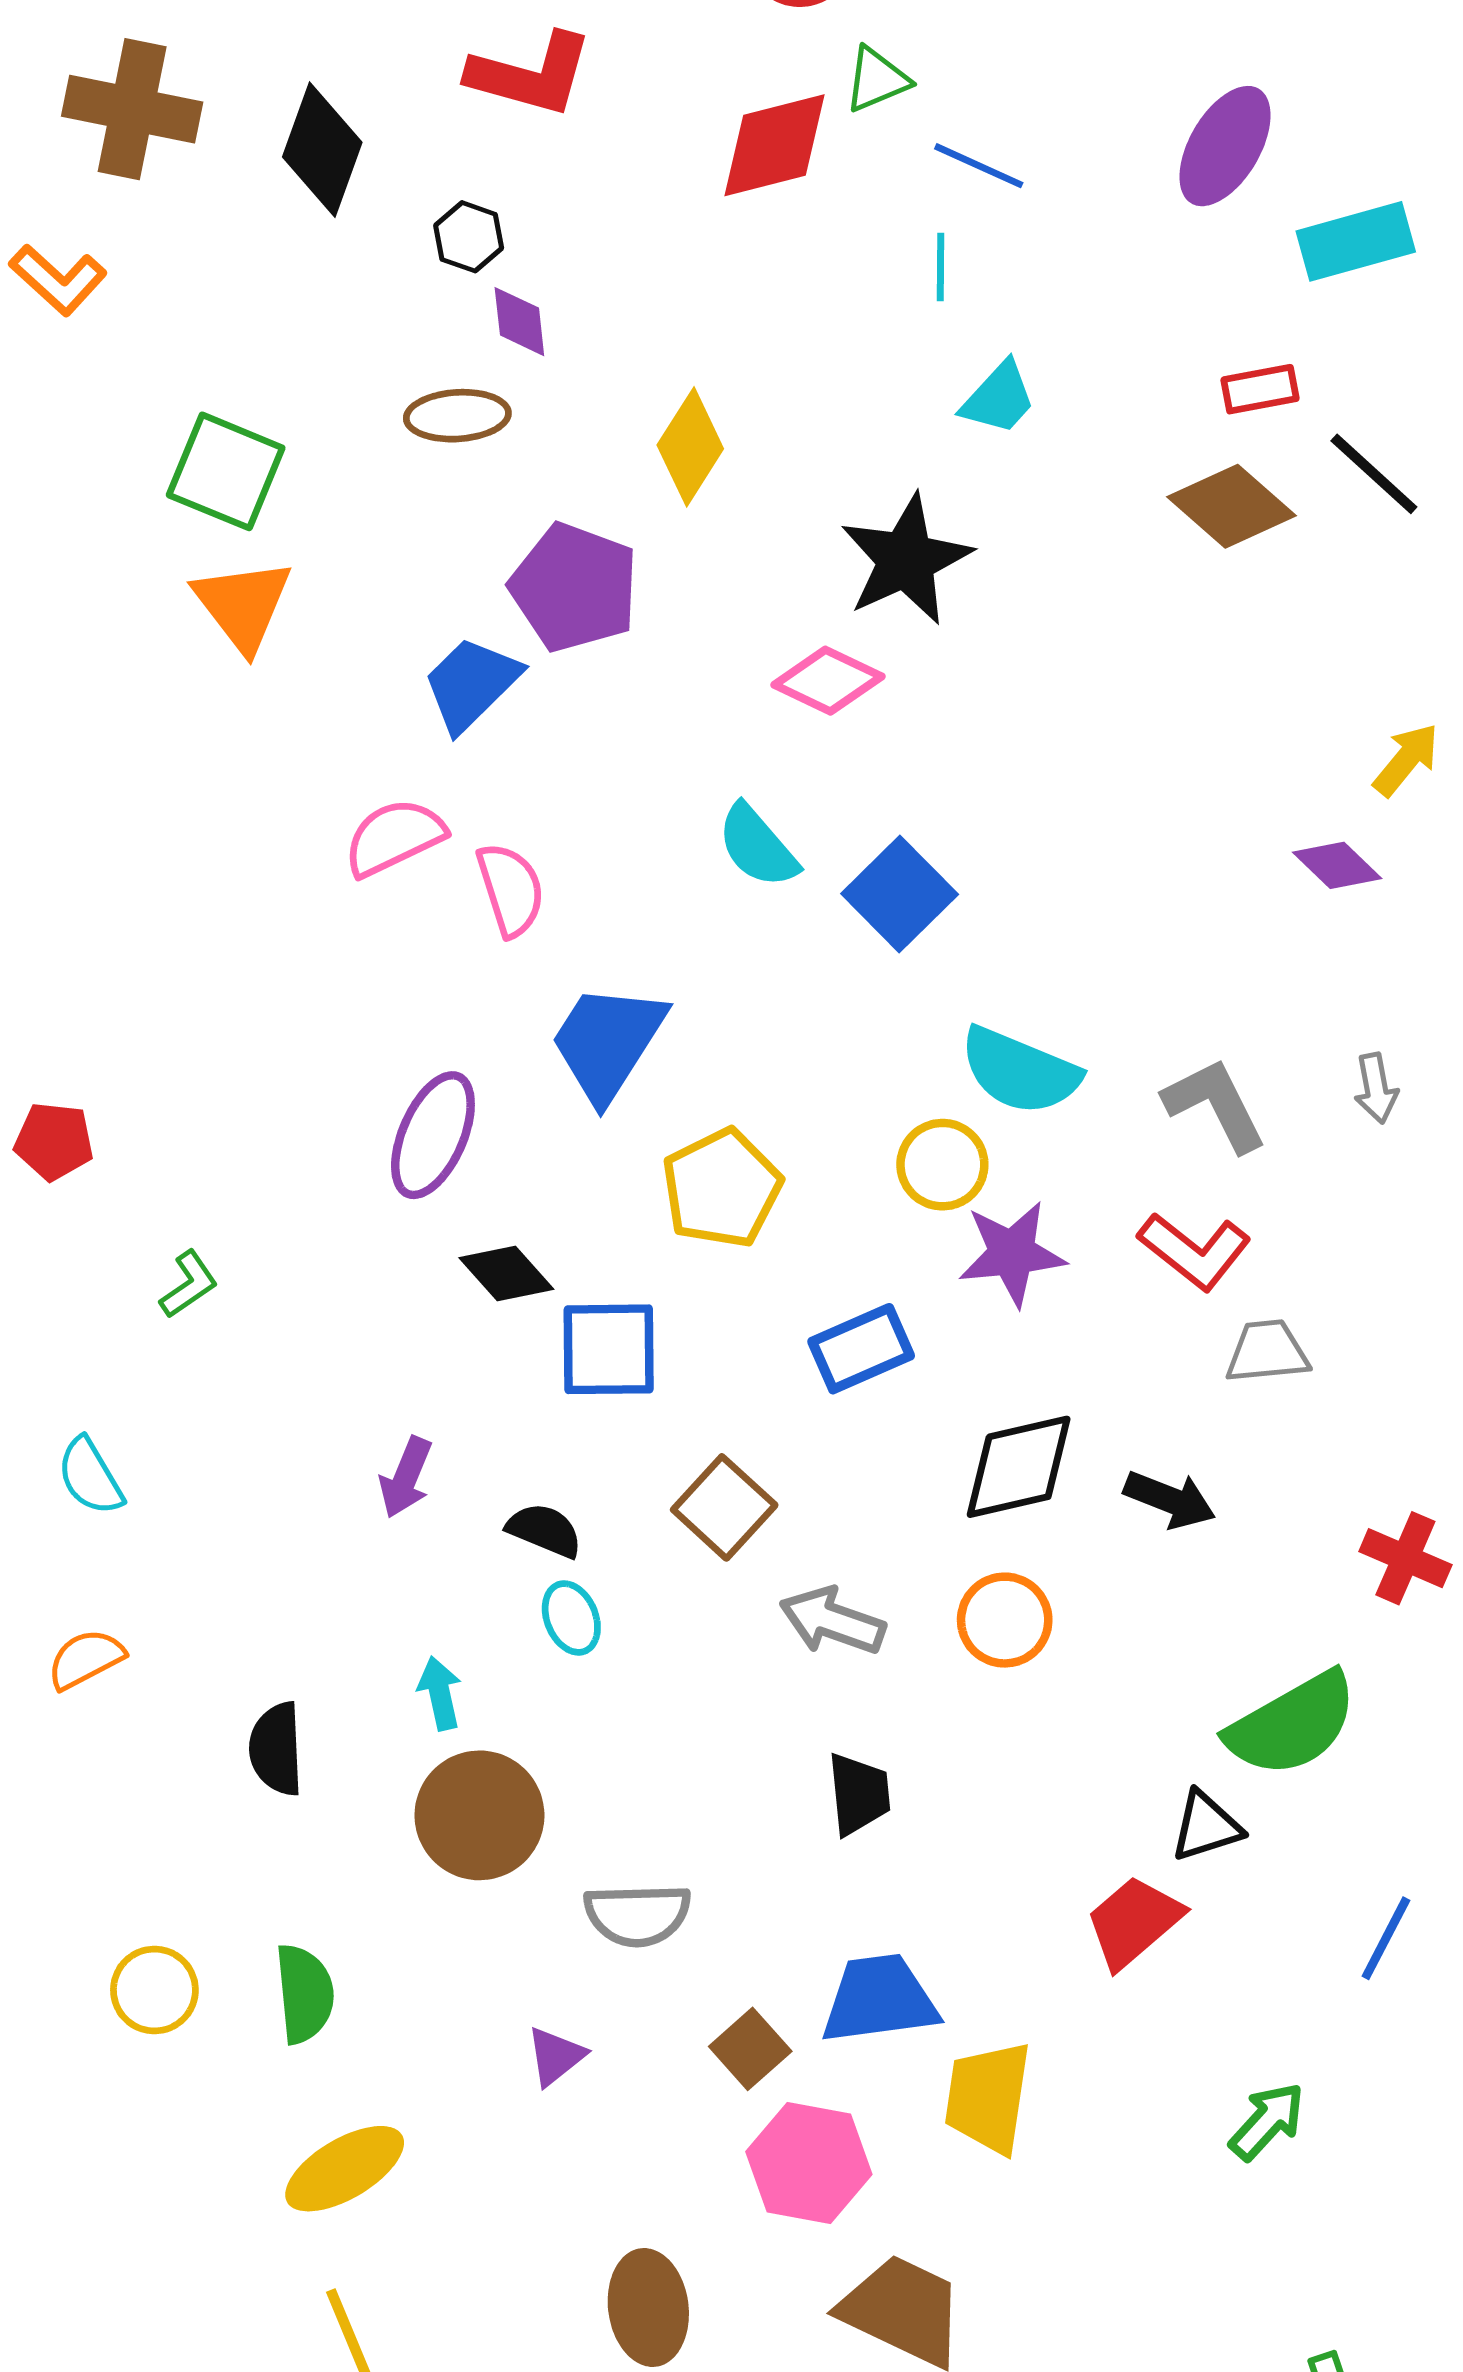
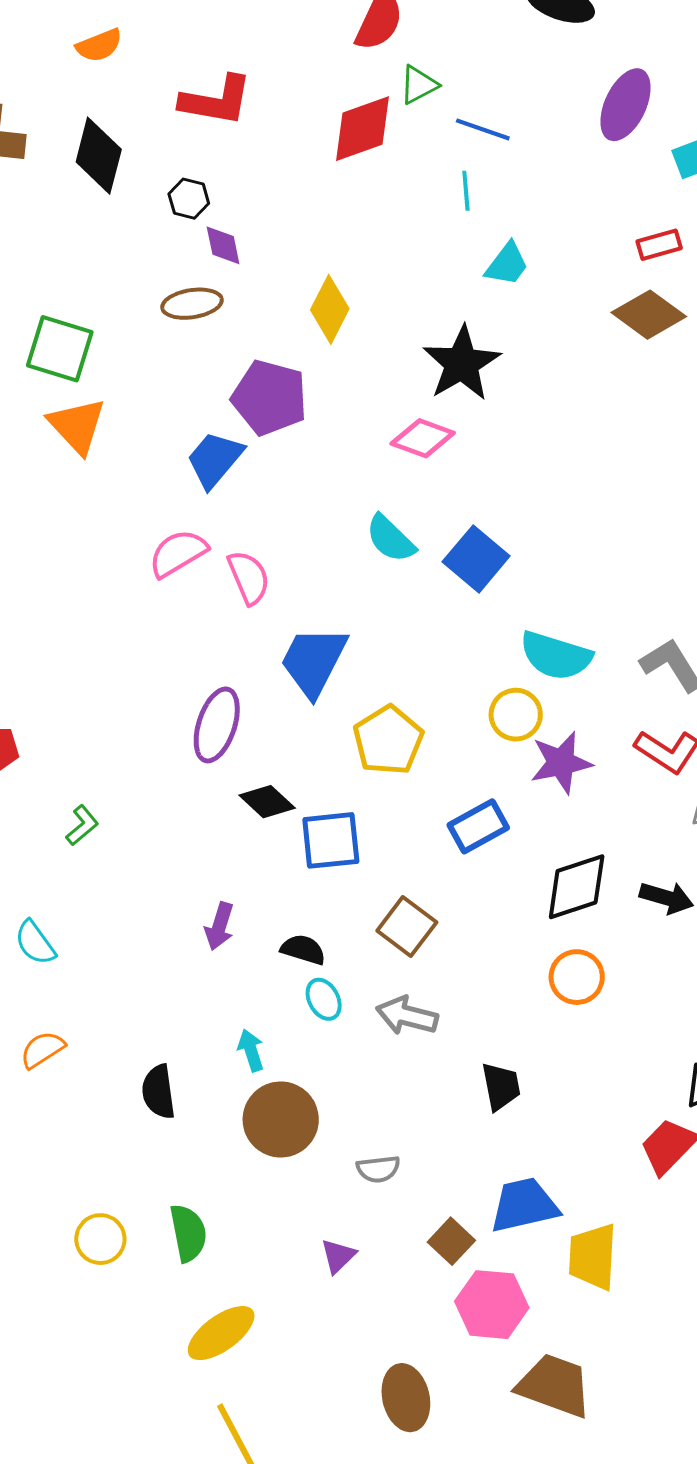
gray arrow: (832, 1621) -> (407, 1016), moved
gray semicircle: (637, 1915) -> (378, 1169), size x0.7

